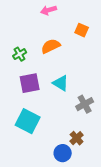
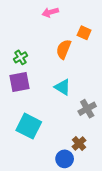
orange semicircle: (51, 46) -> (64, 49), moved, turned -42
purple square: (30, 83) -> (19, 82), moved

